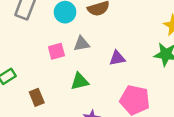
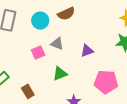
gray triangle: (82, 44) -> (57, 44), turned 40

